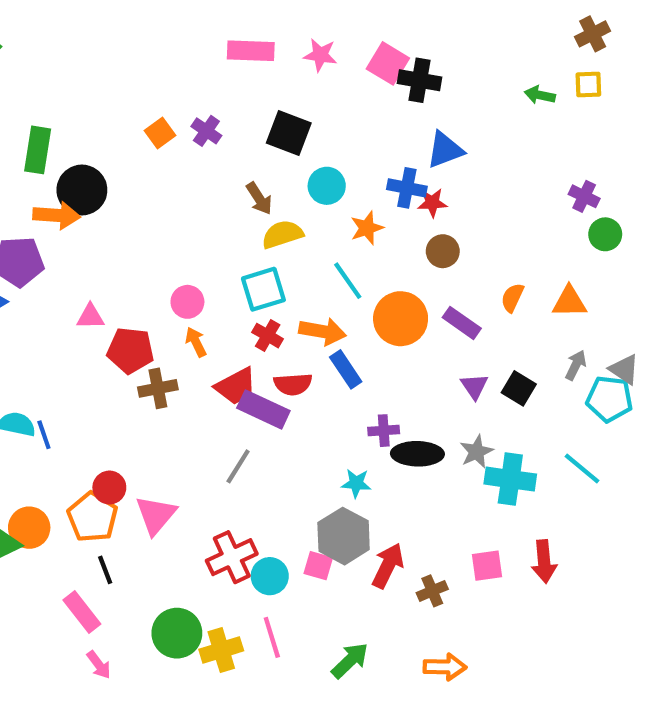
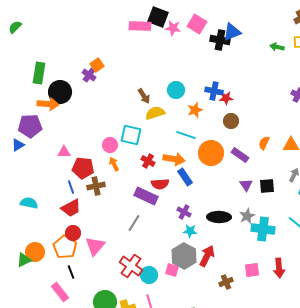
pink square: (388, 63) -> (197, 24), moved
purple cross: (206, 131) -> (89, 75), moved
black square: (289, 133) -> (158, 17), moved
blue triangle: (445, 150) -> (232, 32), moved
cyan line: (348, 281) -> (186, 135), turned -36
cyan square: (263, 289) -> (131, 135), moved, turned 30
red trapezoid: (236, 386) -> (71, 208), moved
black square: (519, 388) -> (267, 186), turned -35
purple cross: (384, 431) -> (184, 212), moved, turned 32
blue line: (44, 435) -> (71, 187), moved
red cross: (232, 557) -> (131, 266), turned -30
red arrow: (388, 566) -> (207, 256), moved

